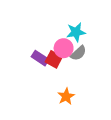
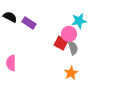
gray semicircle: (78, 53) -> (73, 48), moved, turned -64
purple rectangle: (40, 58) -> (29, 23), moved

